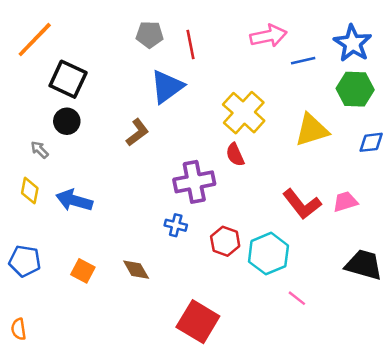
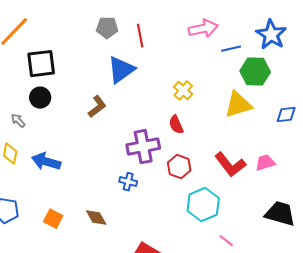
black square: (68, 79) -> (41, 64), turned -32
green hexagon: (355, 89) -> (255, 72), moved
yellow cross: (244, 113) -> (183, 91), size x0.6
red hexagon: (225, 241) -> (179, 167), moved

